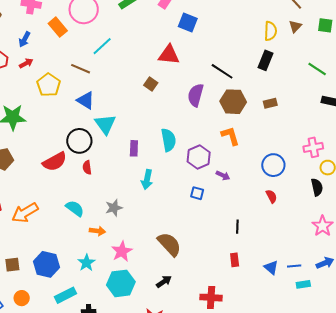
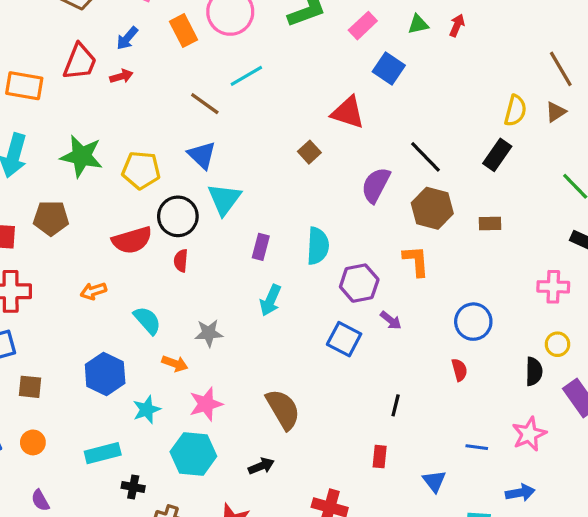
yellow pentagon: (49, 85) -> (141, 170), moved, turned 30
pink cross: (313, 147) -> (553, 287), moved
blue square: (197, 193) -> (344, 339), size x1.5
orange arrow: (25, 213) -> (93, 291), moved, size x0.6
blue hexagon: (46, 264) -> (105, 374), moved
blue line: (294, 266) -> (477, 447), moved

